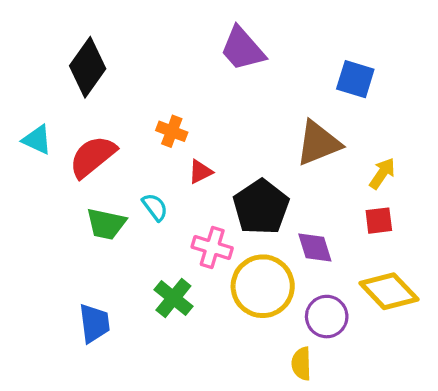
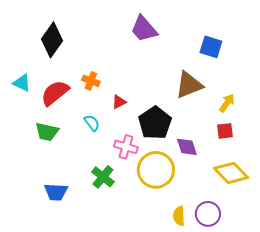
orange cross: (172, 131) -> (91, 81), moved
green trapezoid: (106, 224) -> (47, 132), moved
purple circle: (327, 317) -> (208, 214), moved
blue trapezoid: (94, 323) -> (56, 192), turned 100

